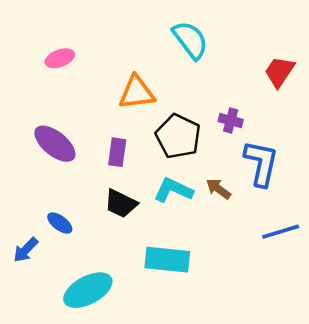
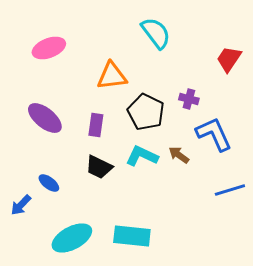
pink ellipse: (60, 58) -> (49, 48), size x1.4
blue L-shape: (261, 163) -> (214, 134), turned -36
cyan rectangle: (167, 260) -> (132, 236), moved

